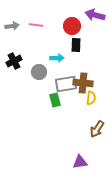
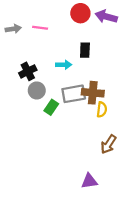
red circle: (72, 26) -> (80, 13), moved
black cross: (14, 61) -> (28, 71), moved
gray circle: (39, 72) -> (37, 90), moved
green rectangle: (55, 100) -> (51, 107), moved, turned 48

